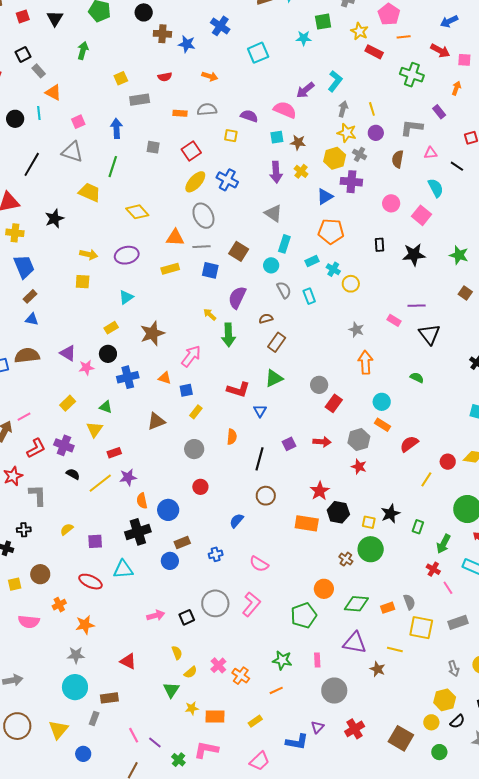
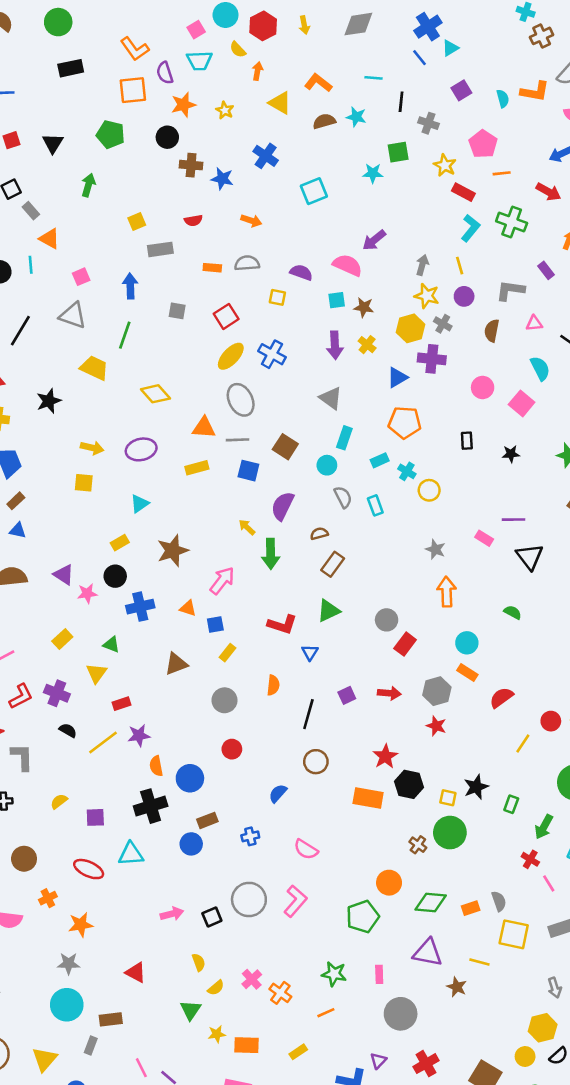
cyan L-shape: (335, 81) -> (470, 228), moved
black star: (414, 255) -> (511, 454), size x0.6

